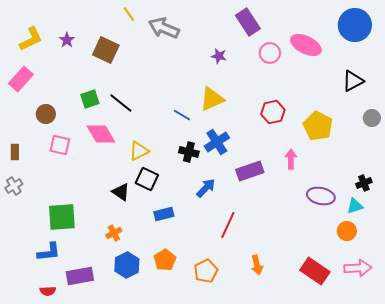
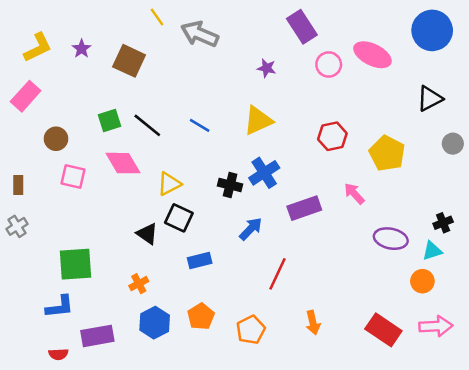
blue line: (182, 115) -> (200, 125), moved
pink arrow: (291, 159) -> (354, 194), turned -42

